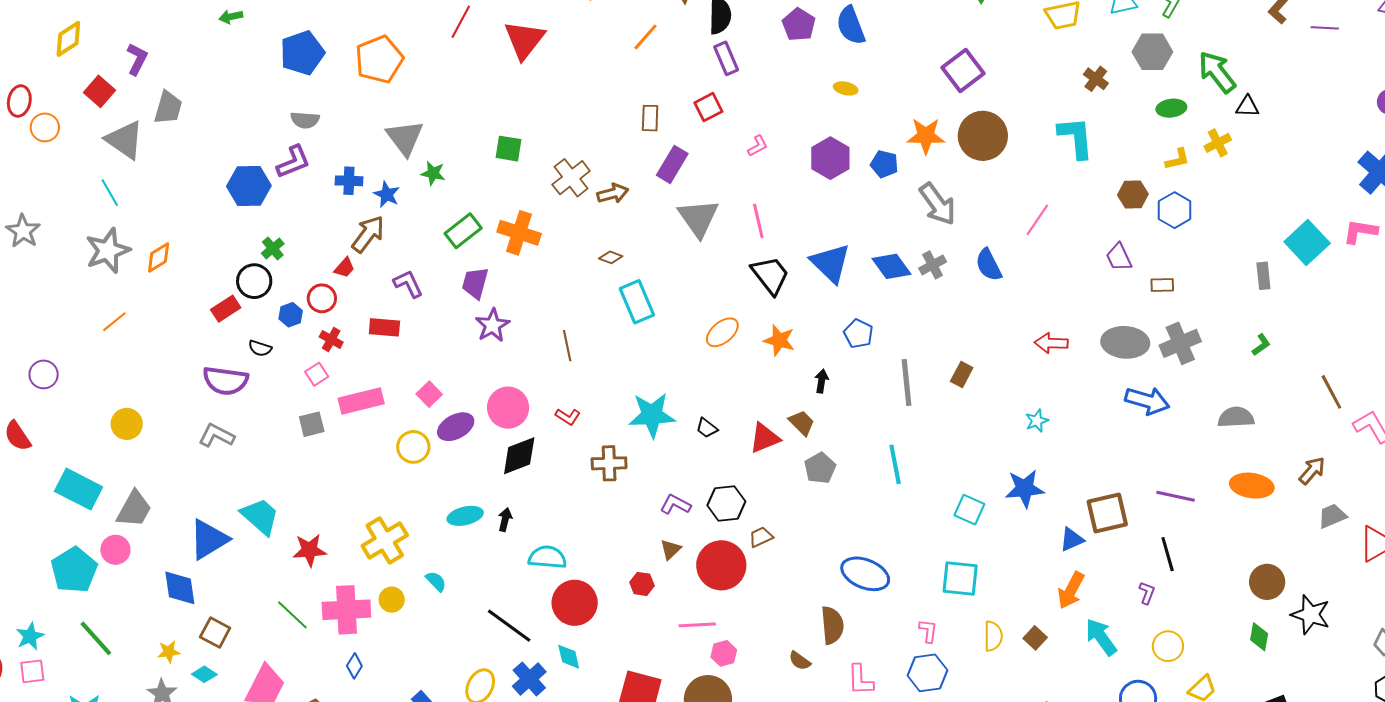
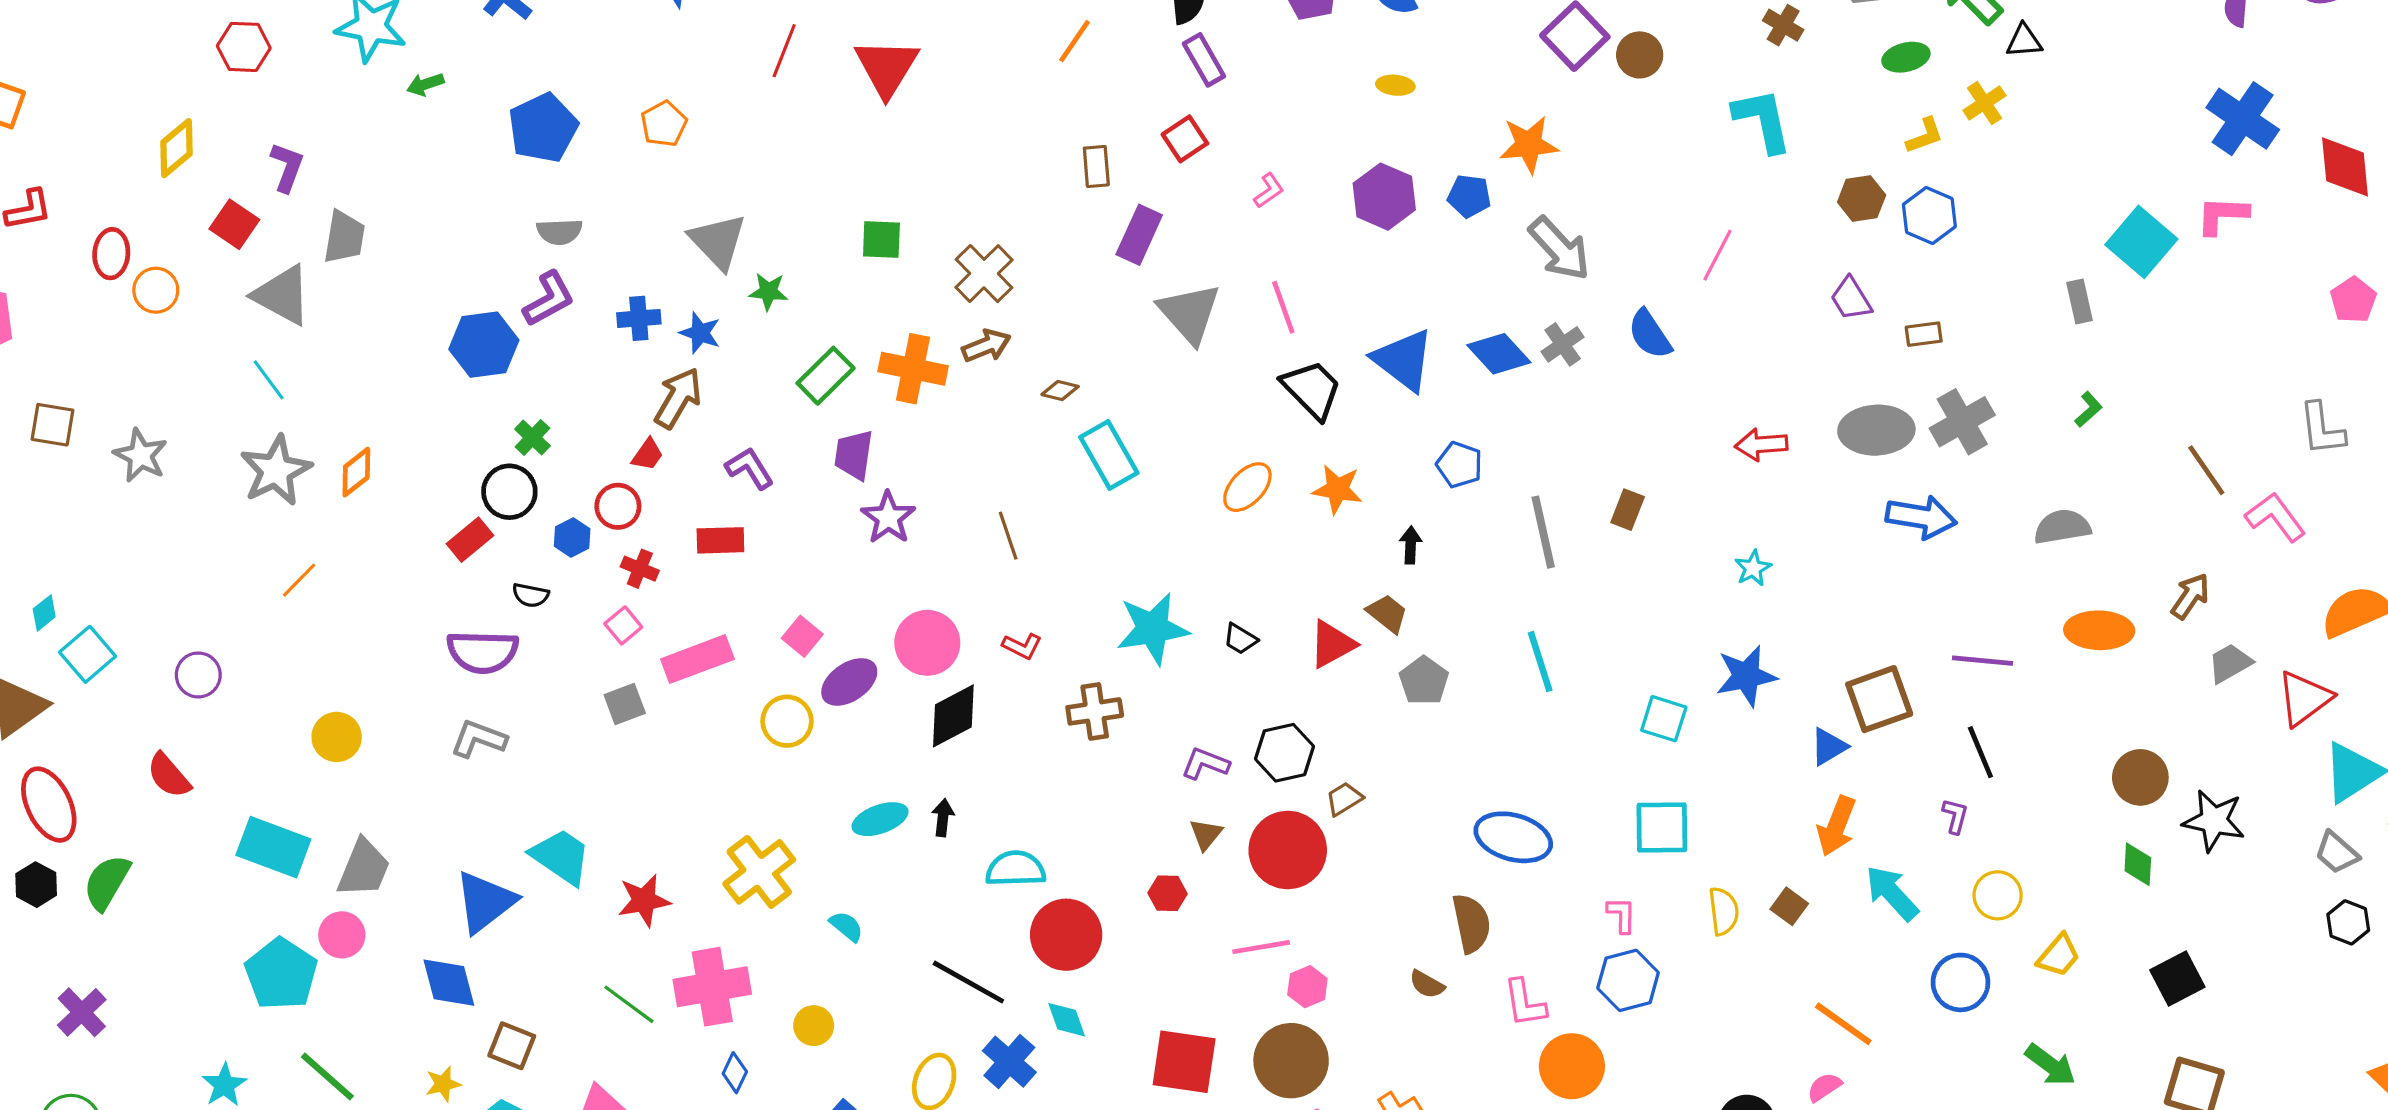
orange pentagon: (379, 59) -> (664, 124), size x0.6
brown circle: (983, 136) -> (1640, 55), moved, size x0.6
brown arrow: (613, 193) -> (986, 346), moved
yellow circle: (392, 600) -> (814, 1026), moved

